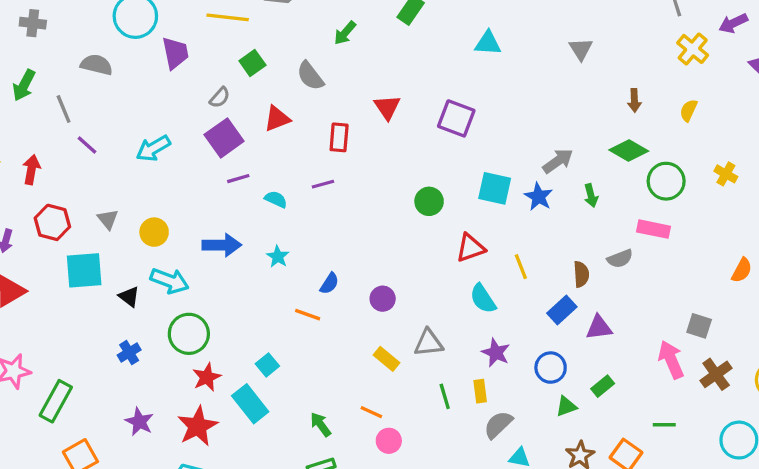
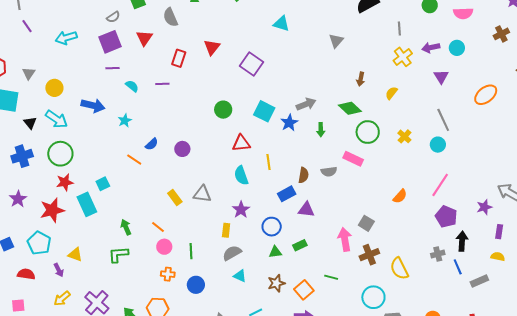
red triangle: (277, 119) -> (144, 38), turned -48
purple circle: (383, 299) -> (182, 149), moved
blue cross: (129, 353) -> (22, 156), size x1.5
green line: (445, 396) -> (191, 251), moved

